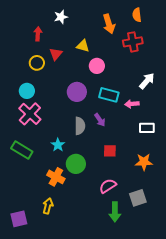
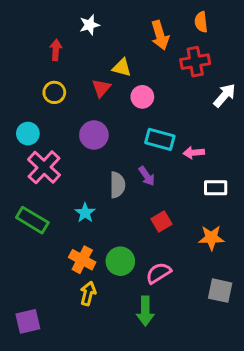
red triangle: (56, 54) -> (101, 88), moved
white arrow: (147, 81) -> (225, 95), moved
cyan circle: (27, 91) -> (28, 134), moved
purple circle: (77, 92) -> (94, 135), moved
red square: (110, 151) -> (161, 222), turned -32
green circle: (76, 164) -> (120, 261), moved
gray square: (138, 198) -> (220, 291), moved, turned 30
yellow arrow: (48, 206) -> (88, 293), moved
green arrow: (115, 212) -> (145, 311), moved

